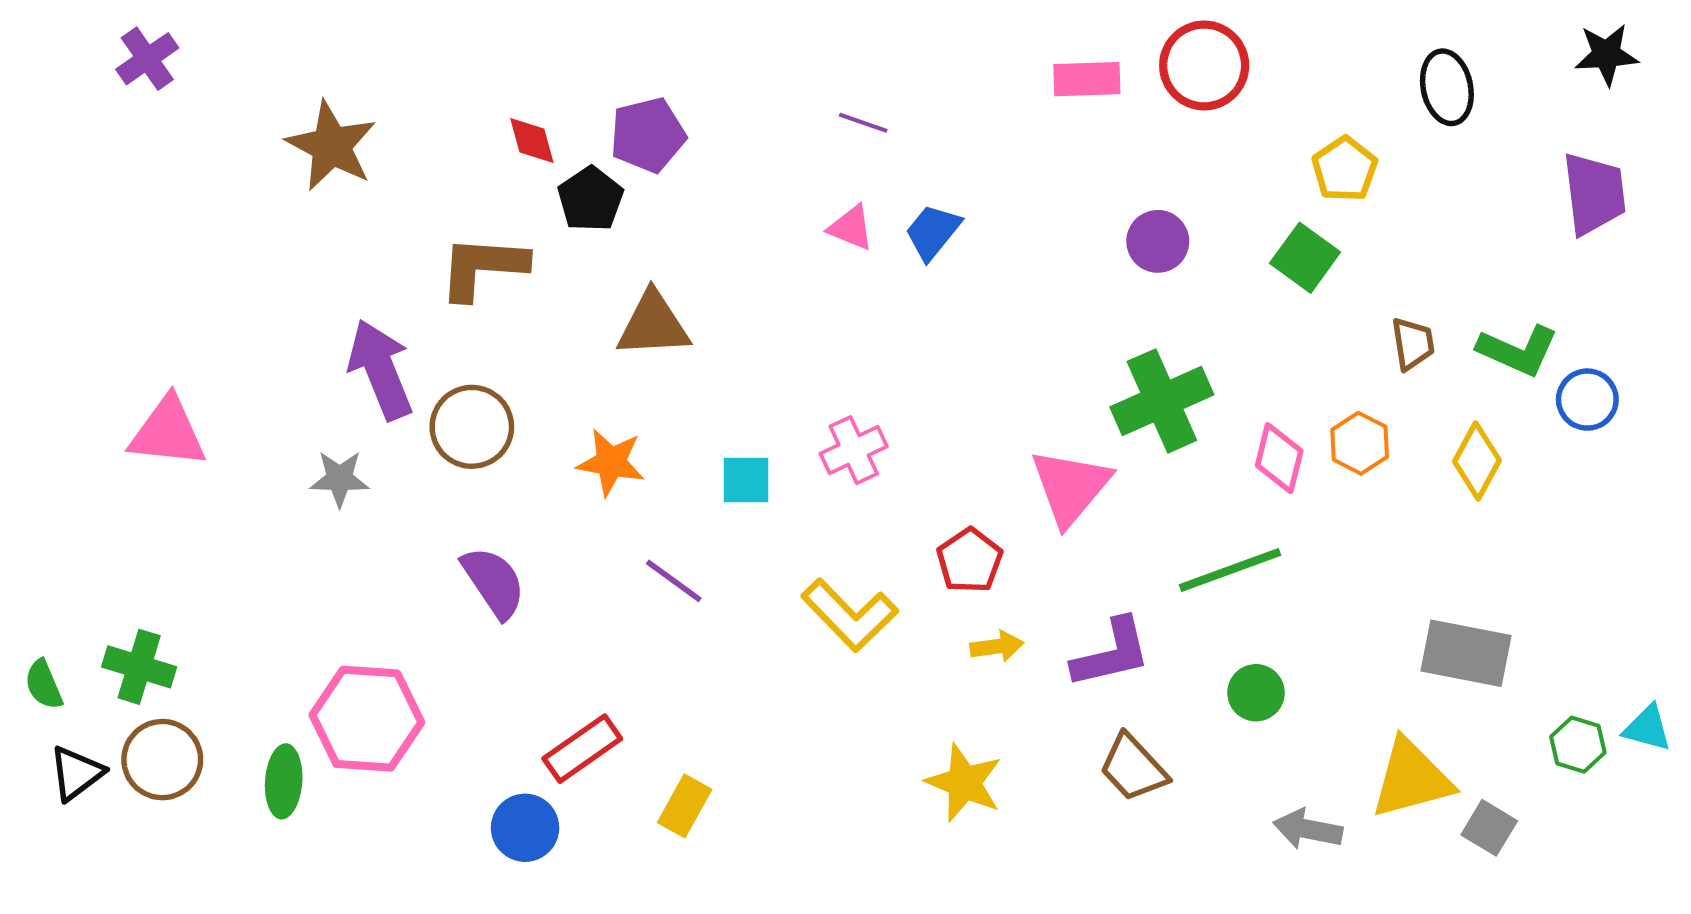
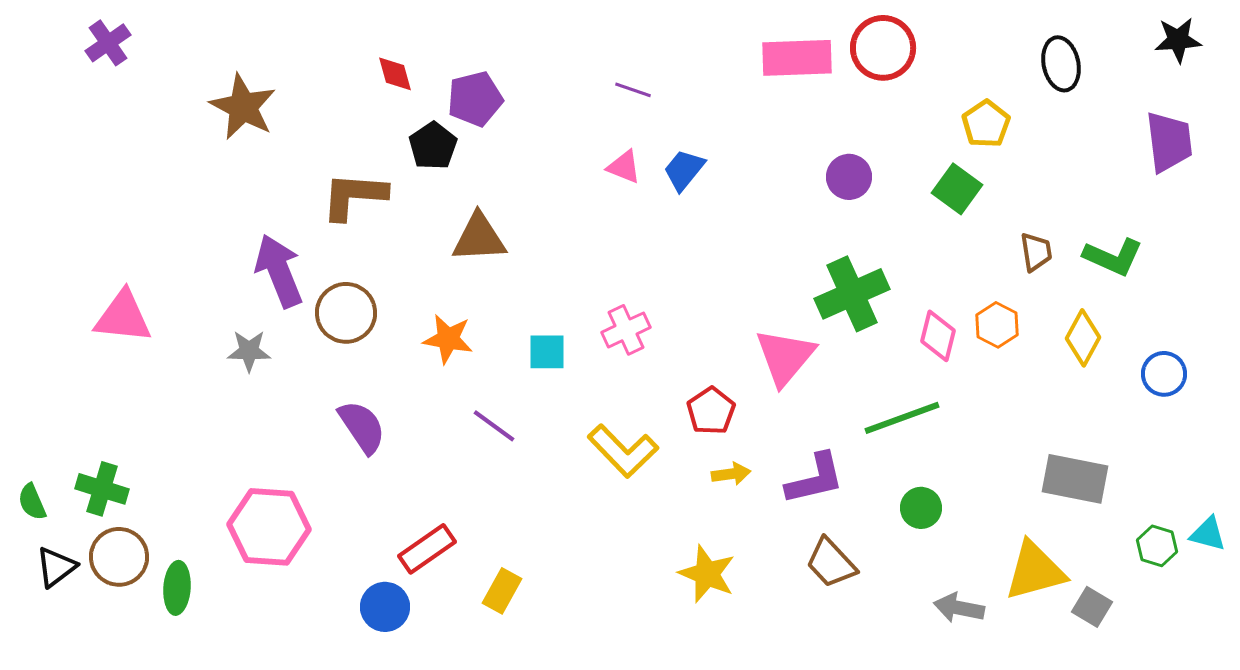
pink rectangle: (1087, 79) -> (797, 58), size x1.4
red diamond: (532, 140) -> (395, 74), moved
blue circle: (1587, 400) -> (1164, 374), moved
green ellipse: (284, 781) -> (177, 588), moved

